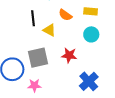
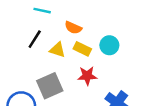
yellow rectangle: (91, 11) -> (82, 49), moved, turned 32
black line: (33, 18) -> (35, 39), turned 49

